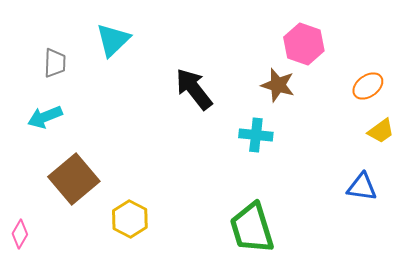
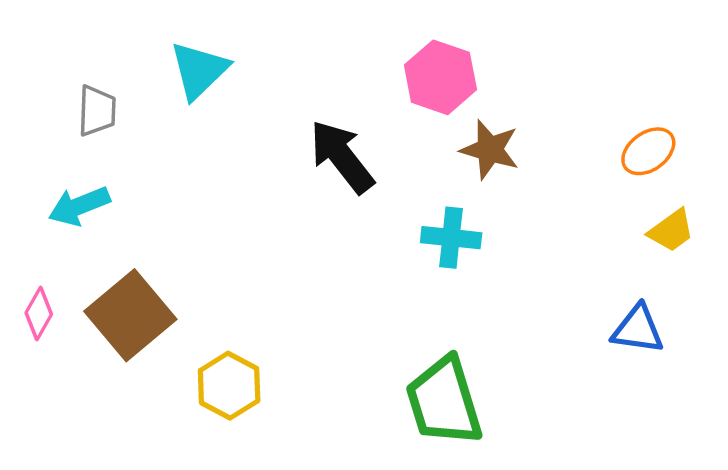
pink hexagon: (304, 44) -> (440, 77), moved
pink diamond: (20, 234) -> (39, 313), moved

